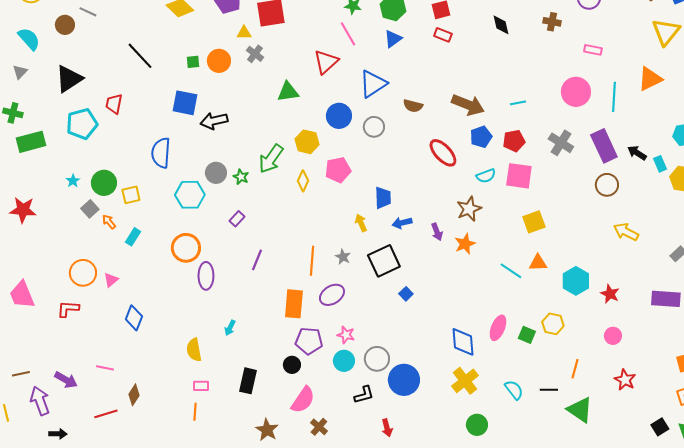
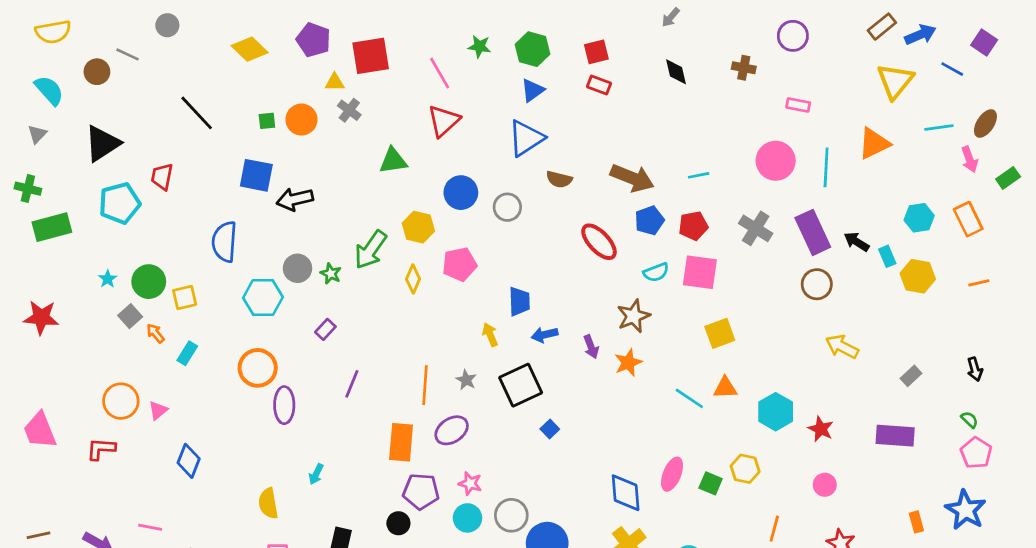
pink line: (348, 34) -> (440, 73), moved
blue triangle: (373, 84) -> (526, 138), moved

